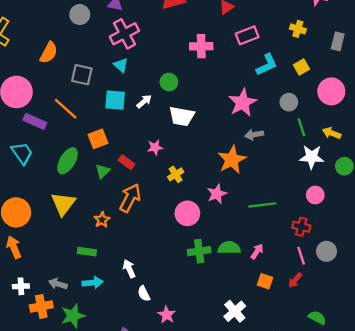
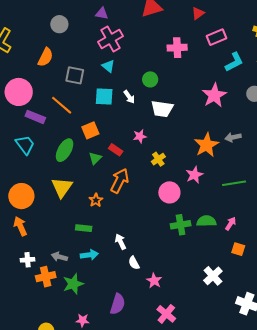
gray circle: (80, 15) -> (59, 24), moved
white arrow: (144, 101) -> (129, 97), turned 96
gray arrow: (254, 135) -> (233, 137), moved

